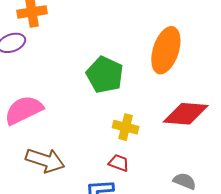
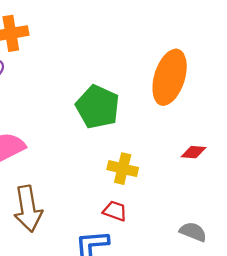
red diamond: (186, 114) -> (194, 152), size x0.5
brown arrow: (45, 160) -> (28, 209), turned 63

